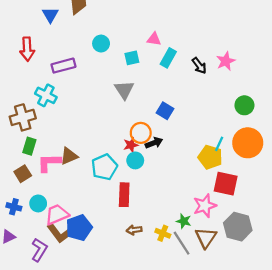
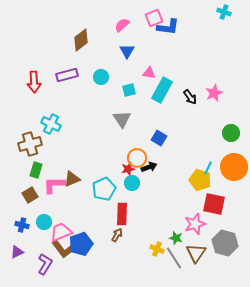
blue triangle: (50, 15) -> (127, 51), moved
cyan rectangle: (168, 58) -> (162, 90), size x1.4
purple rectangle: (64, 66) -> (67, 75), moved
brown arrow: (134, 230) -> (117, 235), moved, turned 128

